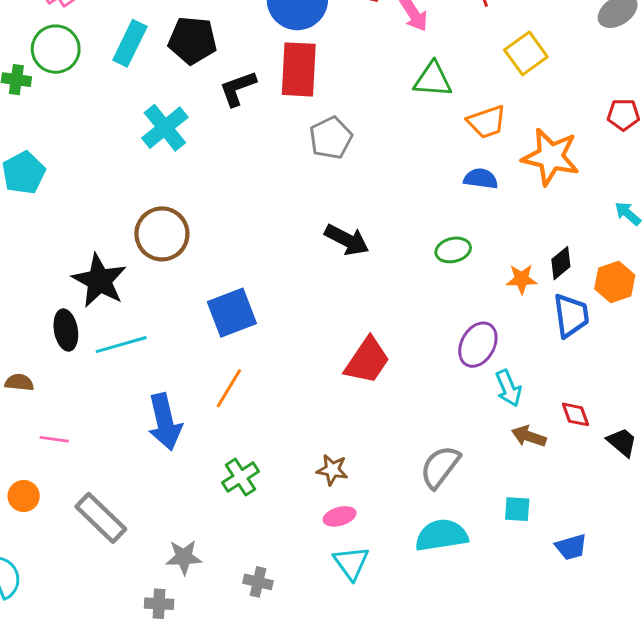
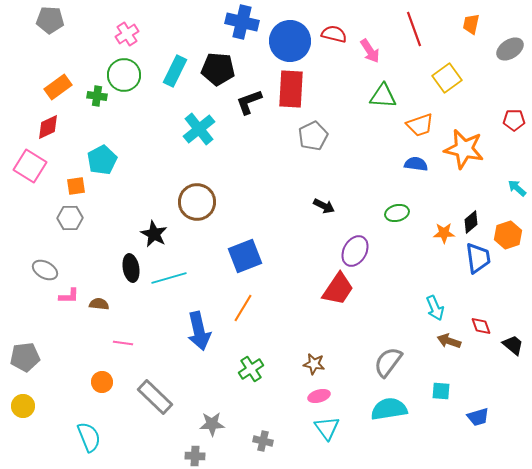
black arrow: (347, 240) -> (324, 206), size x0.7
black star: (99, 281) -> (154, 234), size x0.7
purple ellipse: (478, 345) -> (355, 251), moved

